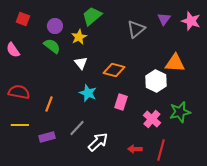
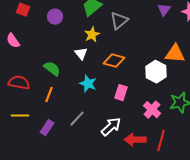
gray triangle: (136, 29) -> (119, 21), moved
yellow star: (79, 37) -> (92, 35), moved
green semicircle: (52, 46) -> (52, 69), moved
purple rectangle: (47, 137) -> (47, 128), turned -42
white arrow: (98, 142) -> (111, 127), moved
red arrow: (135, 149) -> (135, 140), size x1.5

